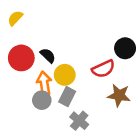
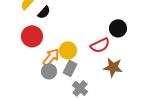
black semicircle: (48, 56) -> (44, 12), moved, turned 88
orange arrow: (44, 83) -> (51, 57), turned 48

